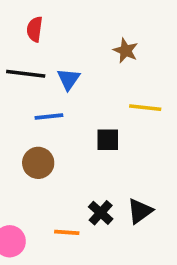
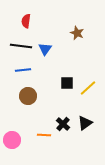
yellow line: (145, 108) -> (88, 88), moved, turned -48
blue line: (49, 117) -> (23, 70), moved

